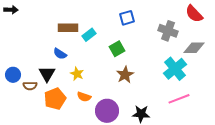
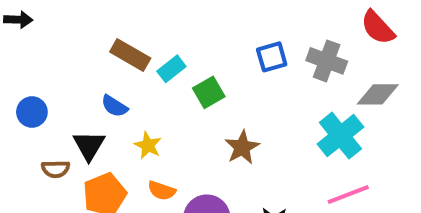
blue square: (127, 18) -> (272, 57), moved
brown rectangle: (68, 28) -> (130, 55), turned 30
green square: (117, 49) -> (209, 92), moved
blue circle: (13, 75) -> (32, 112), moved

